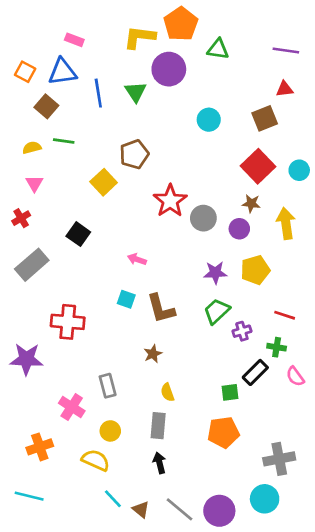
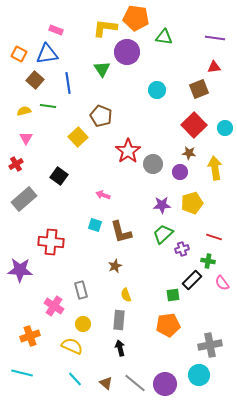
orange pentagon: (181, 24) -> (136, 18), turned -30
blue line: (98, 93) -> (68, 83), moved
brown pentagon: (134, 154) -> (101, 116), turned -30
cyan line: (113, 499) -> (75, 379), moved

